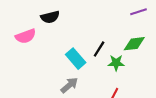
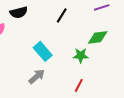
black line: (99, 49) -> (62, 15), moved

